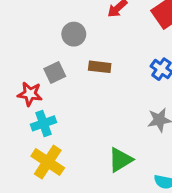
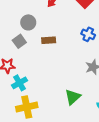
gray square: (55, 73) -> (19, 41), moved
yellow cross: (48, 162) -> (27, 107), turned -35

